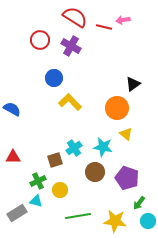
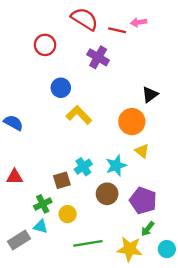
purple cross: (71, 46) -> (98, 57), moved
cyan star: (103, 147) -> (116, 166), turned -30
green arrow: (139, 203) -> (148, 229), moved

